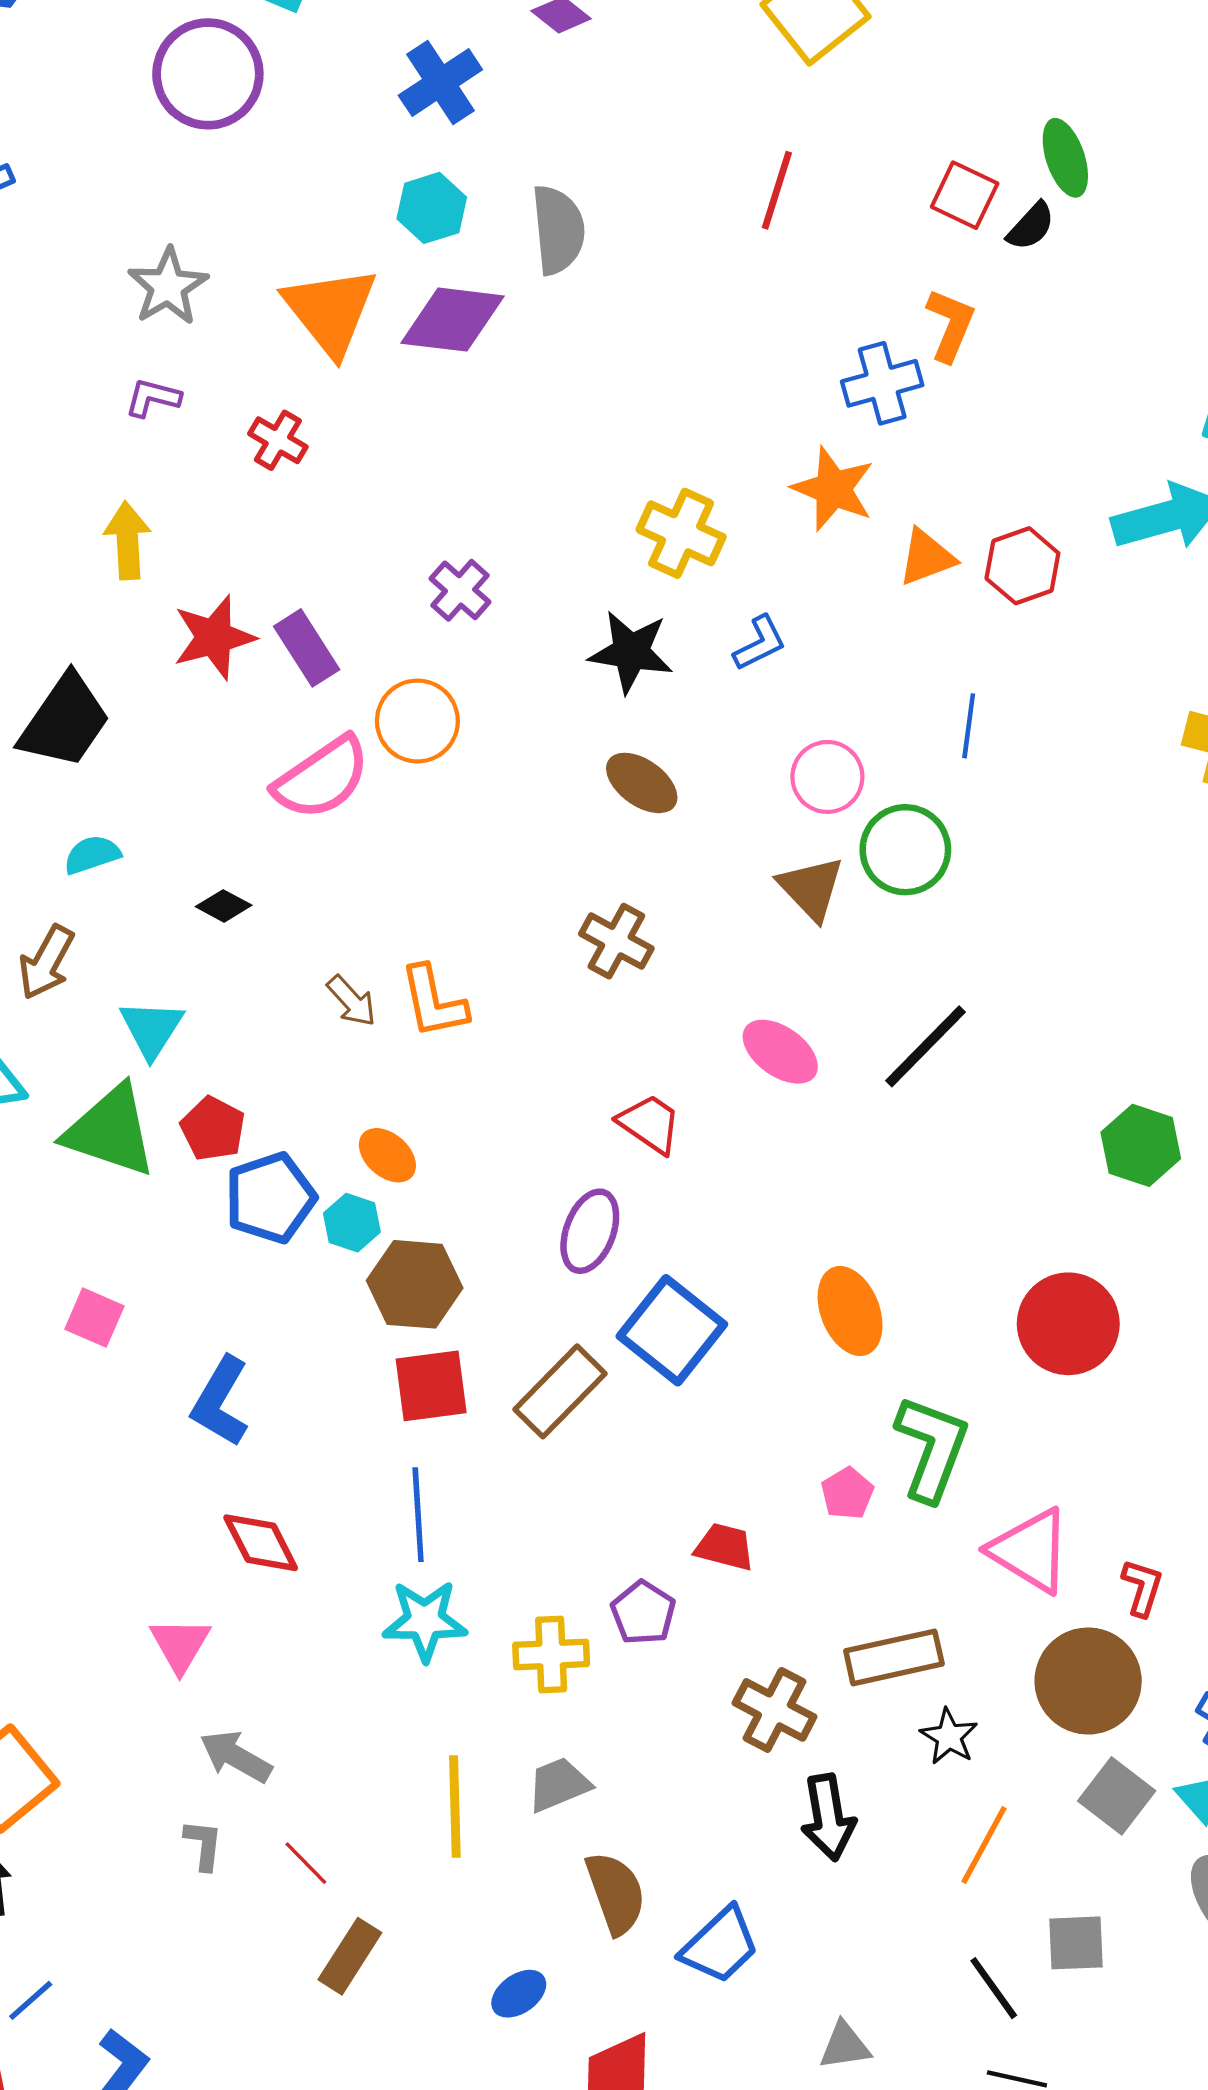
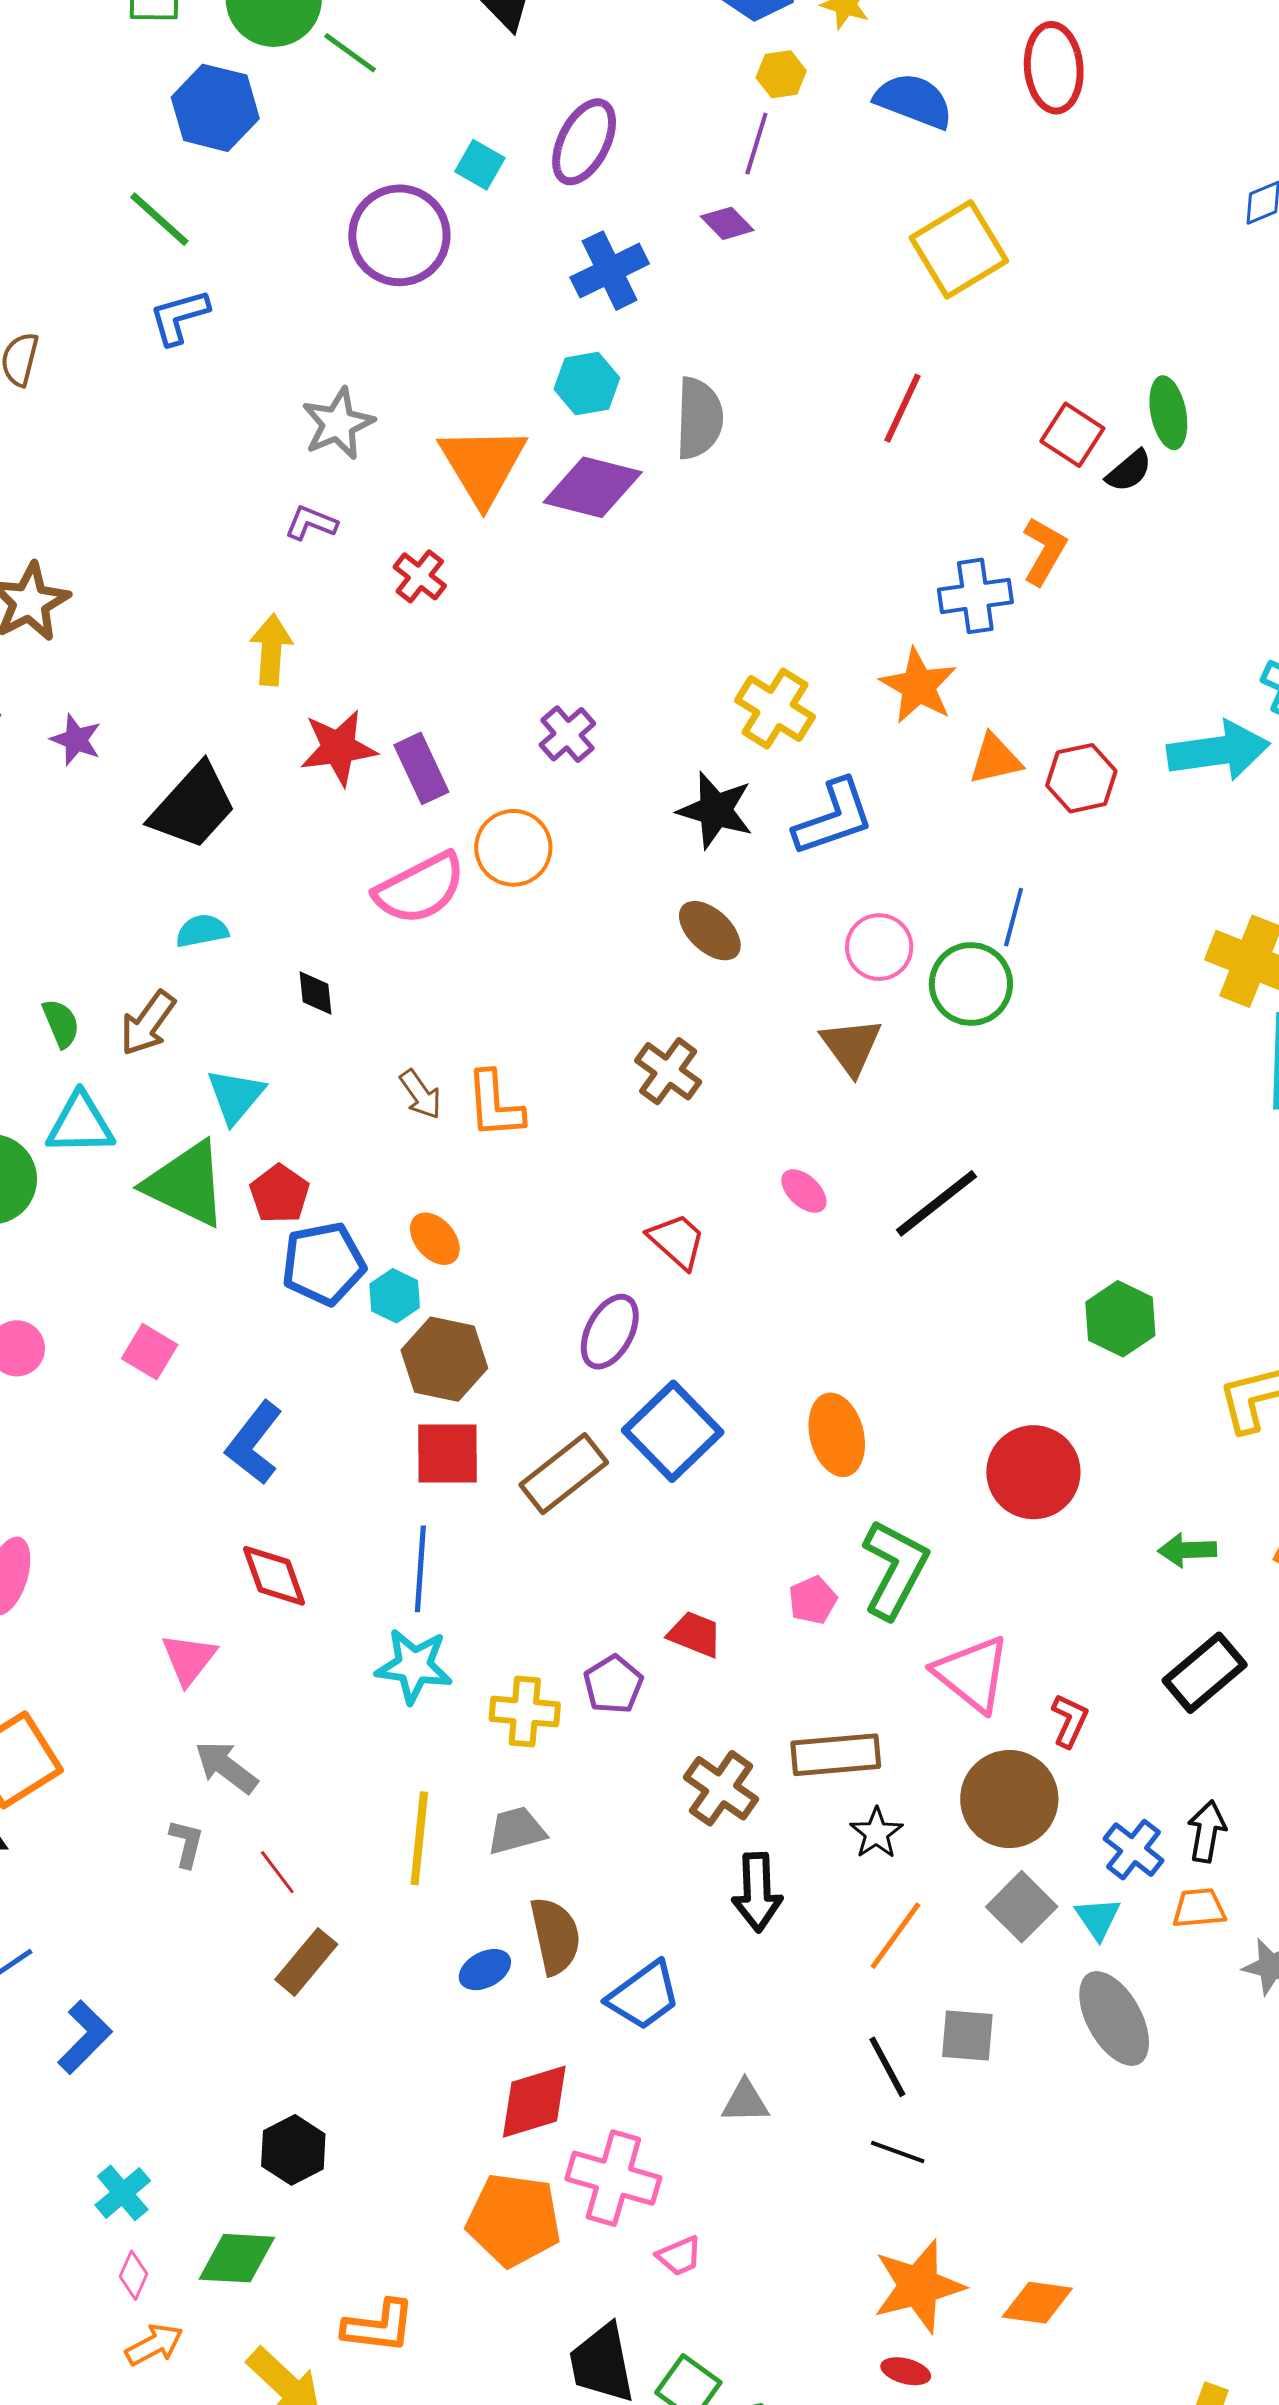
blue L-shape: (760, 643) -> (834, 818), size x1.6
green circle: (905, 850) -> (971, 984), moved
black diamond: (224, 906) -> (316, 993), turned 48
pink ellipse: (780, 1052) -> (804, 1191), size x0.7
blue ellipse: (519, 1994) -> (485, 1970), moved

